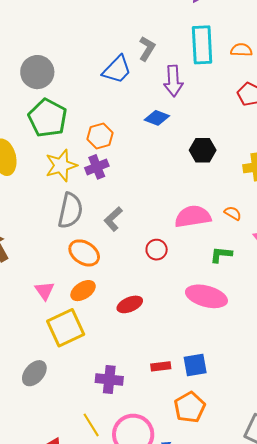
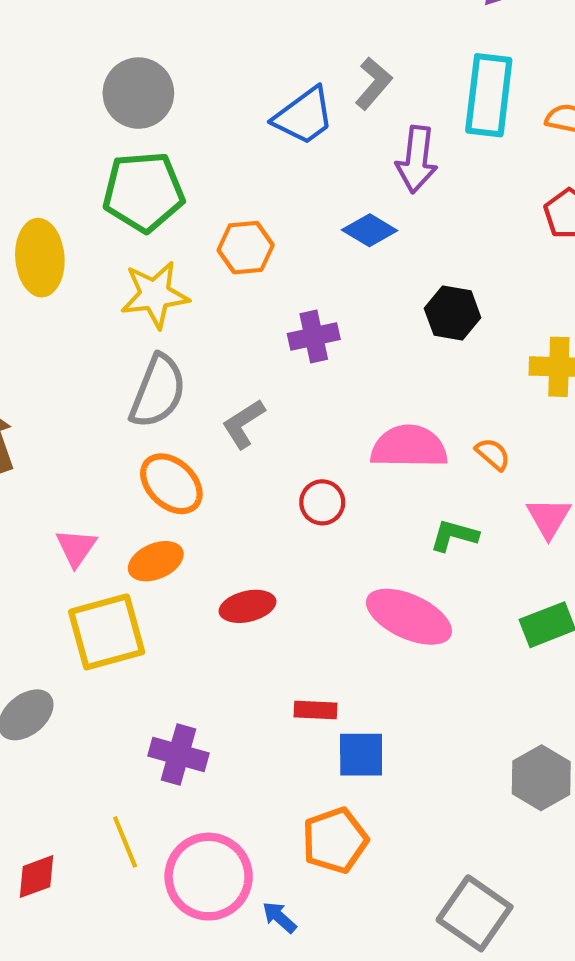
green pentagon: (48, 118) -> (143, 192), turned 30
purple cross: (97, 167) -> (314, 337), moved
red rectangle: (161, 366) -> (315, 710), moved

